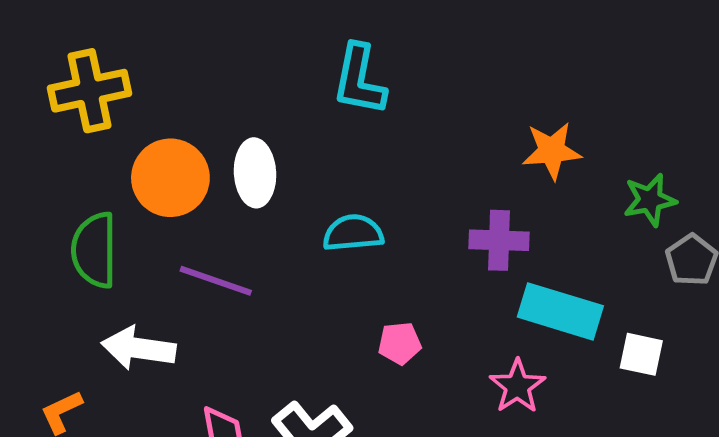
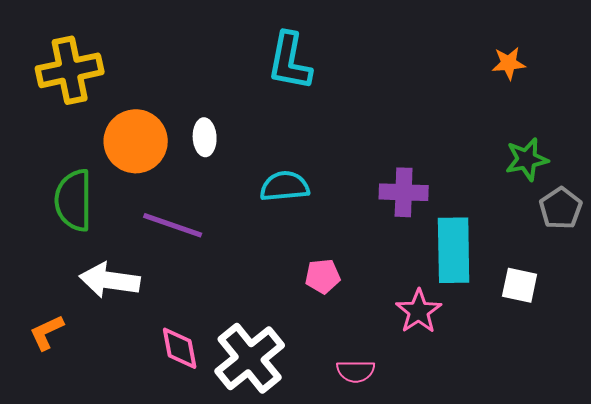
orange star: (552, 151) -> (509, 63), moved, size x0.7
white ellipse: (255, 173) -> (205, 137), size x0.7
cyan rectangle: (560, 311) -> (454, 250), turned 72

